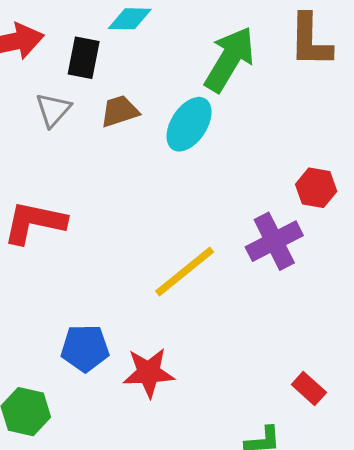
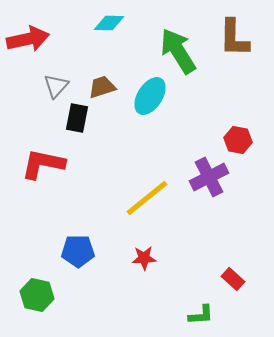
black rectangle: (84, 58) -> (77, 118), moved
green arrow: (229, 59) -> (178, 51), turned -63
red star: (149, 373) -> (144, 258), moved, size x0.7

